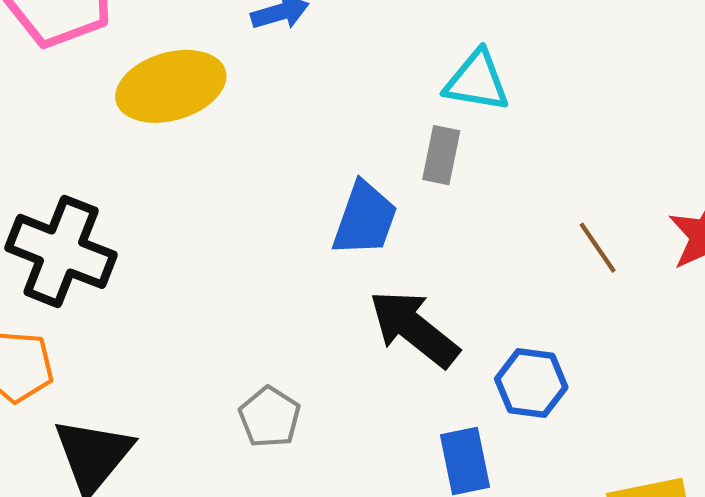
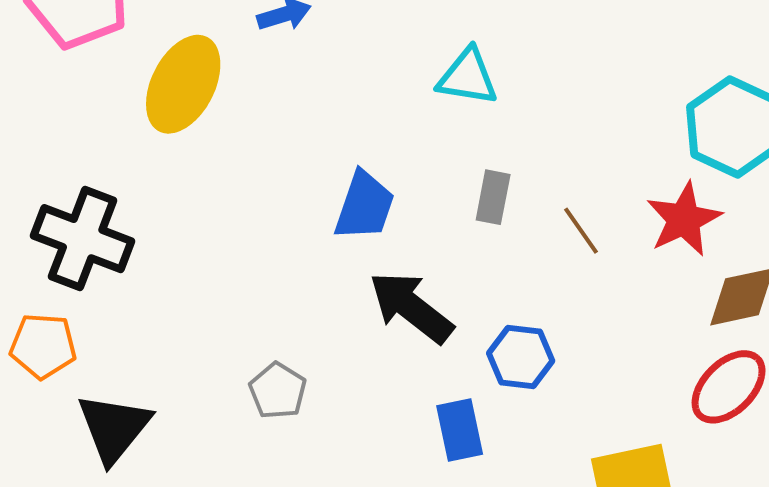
yellow ellipse: (171, 86) -> (183, 84), turned -46
gray rectangle: (441, 155) -> (493, 197), moved

